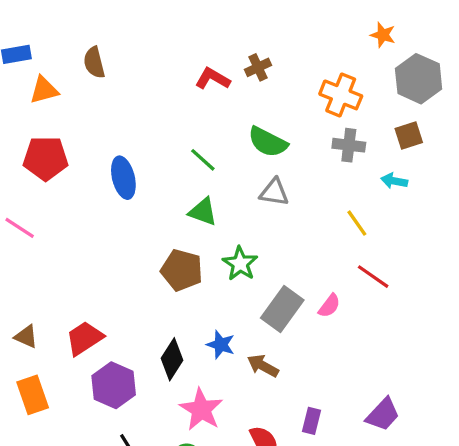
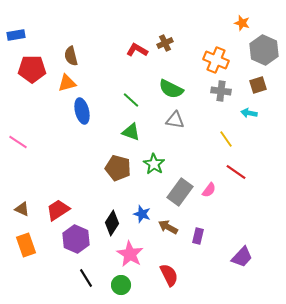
brown semicircle: (94, 63) -> (71, 56), moved
orange triangle: (44, 90) -> (67, 83), moved
red pentagon: (46, 158) -> (32, 69), moved
purple rectangle: (312, 421) -> (198, 236), moved

